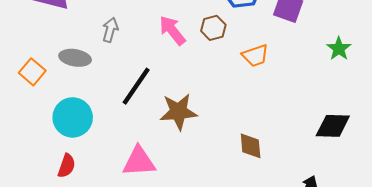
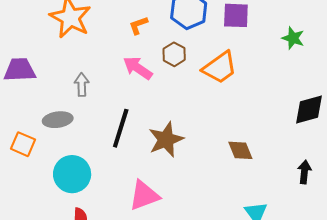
orange trapezoid: (255, 55) -> (220, 68), size x1.4

